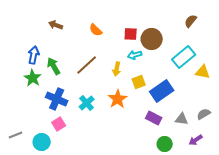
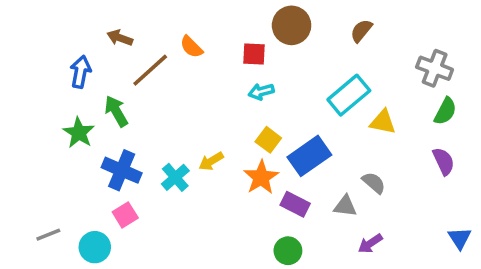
brown circle: (152, 39) -> (292, 25), moved
blue arrow: (34, 55) -> (80, 72), moved
brown line: (87, 65) -> (150, 70), moved
yellow arrow: (117, 69) -> (211, 161), moved, turned 48
yellow square: (139, 82) -> (268, 140), turned -32
orange star: (118, 99) -> (261, 177), moved
gray semicircle: (204, 114) -> (374, 183), moved, turned 72
green circle: (165, 144) -> (288, 251), moved

